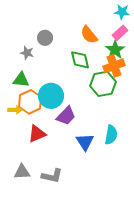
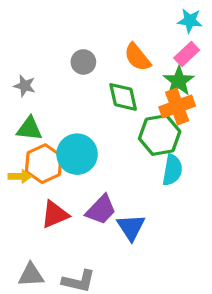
gray circle: (45, 38) -> (83, 62), moved
gray star: (27, 53) -> (25, 86), moved
purple trapezoid: (66, 116) -> (101, 210), moved
cyan semicircle: (111, 135) -> (172, 170), moved

